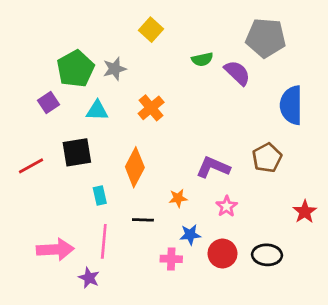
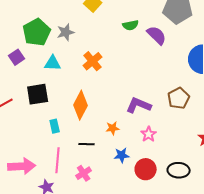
pink cross: (171, 259) -> (84, 173), moved, turned -35

